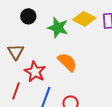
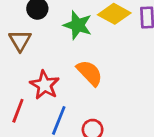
brown triangle: (16, 52) -> (20, 41), moved

